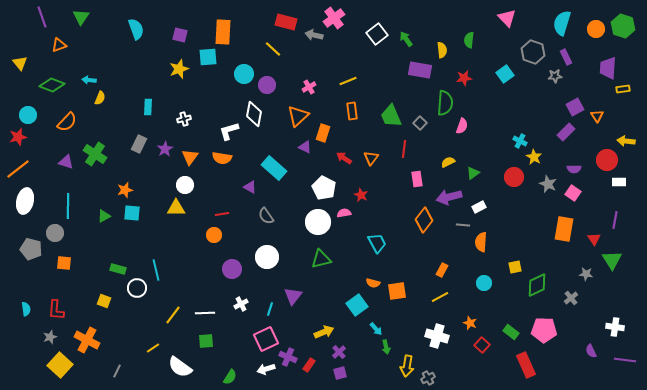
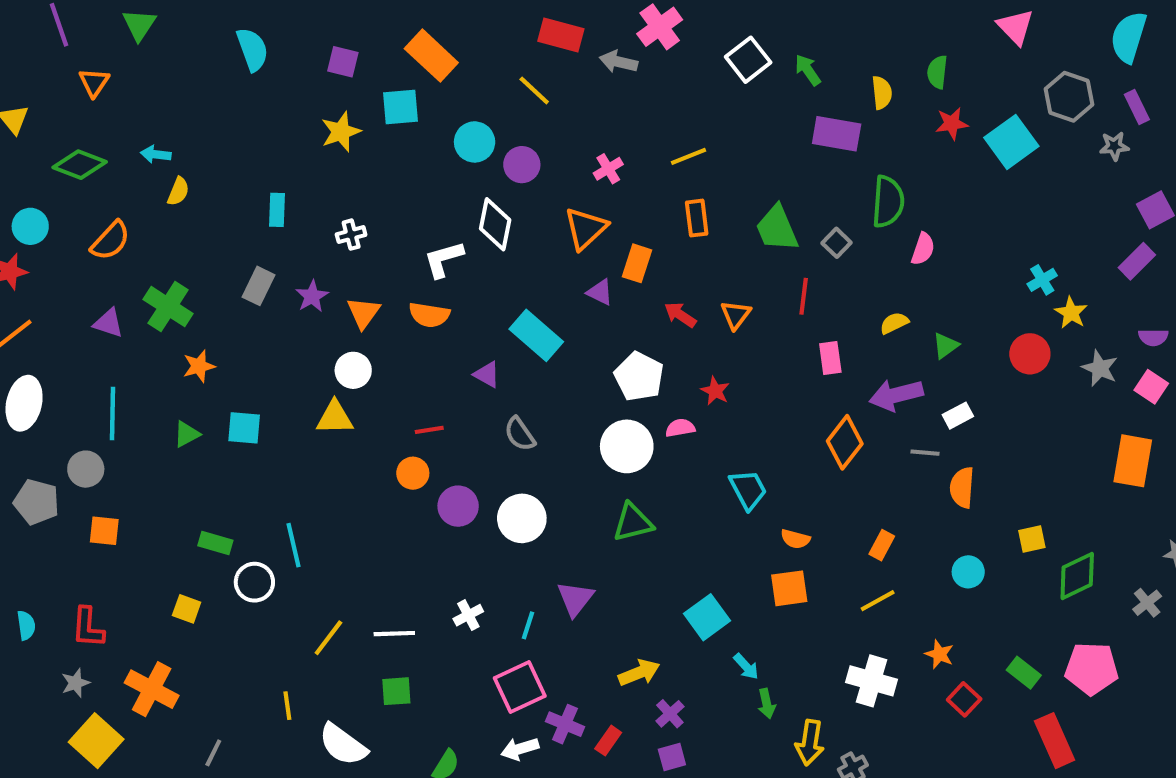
orange rectangle: (223, 32) -> (431, 56), turned -50
orange triangle: (59, 45) -> (94, 82), turned -35
cyan square: (505, 74) -> (1011, 142), size x1.4
red star: (464, 78) -> (952, 123), moved
cyan cross: (520, 141) -> (1042, 280), turned 32
orange star: (125, 190) -> (199, 366), moved
purple circle: (232, 269) -> (458, 506), moved
orange semicircle: (373, 283) -> (795, 539), moved
yellow line: (153, 348) -> (287, 706), turned -64

